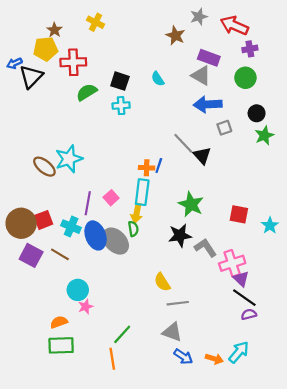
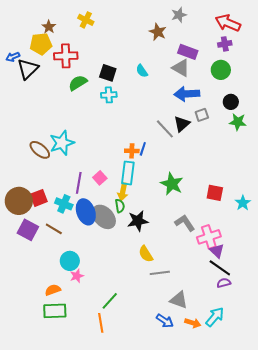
red arrow: (234, 26) -> (228, 23), moved
green star: (264, 136) -> (238, 122), turned 30
black triangle: (202, 156) -> (182, 124), moved, turned 30
black star: (180, 235) -> (138, 221), moved
gray triangle: (172, 332) -> (179, 300), moved

